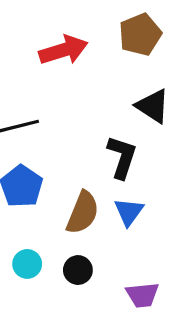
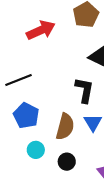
cyan circle: (27, 264) -> (36, 150), moved

